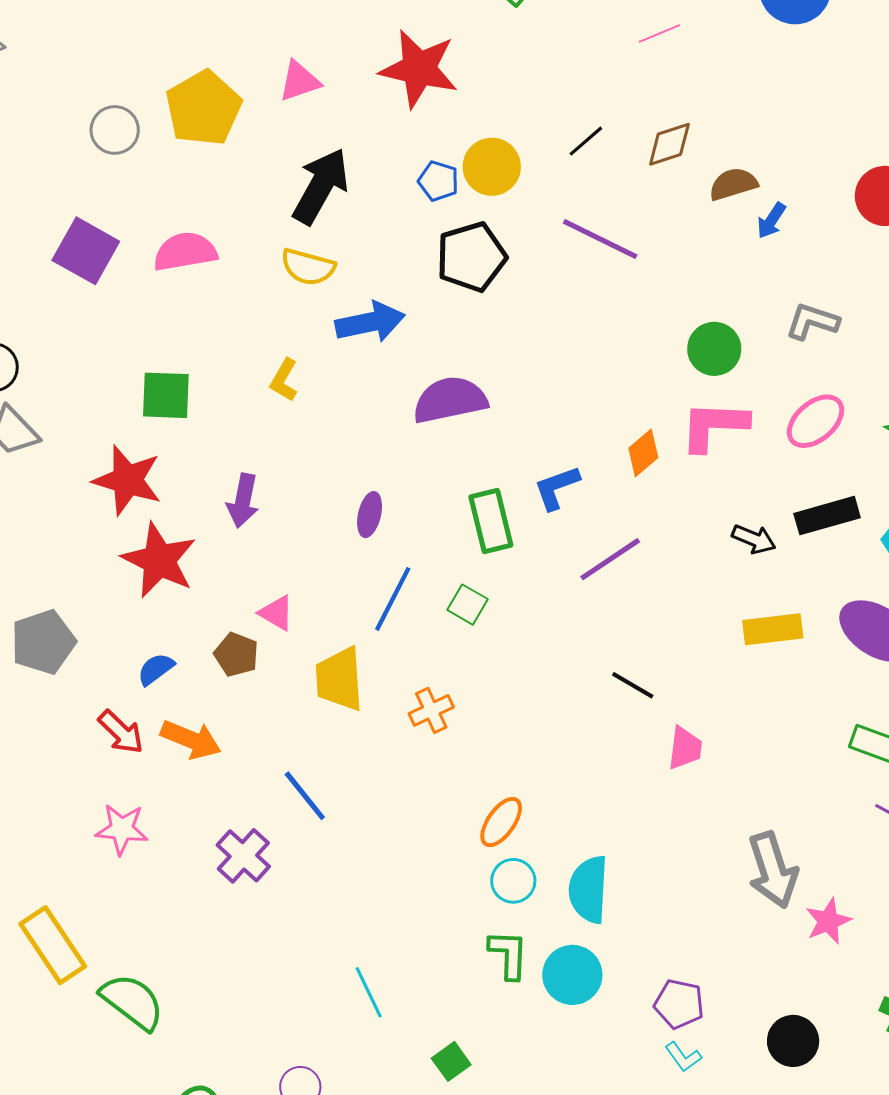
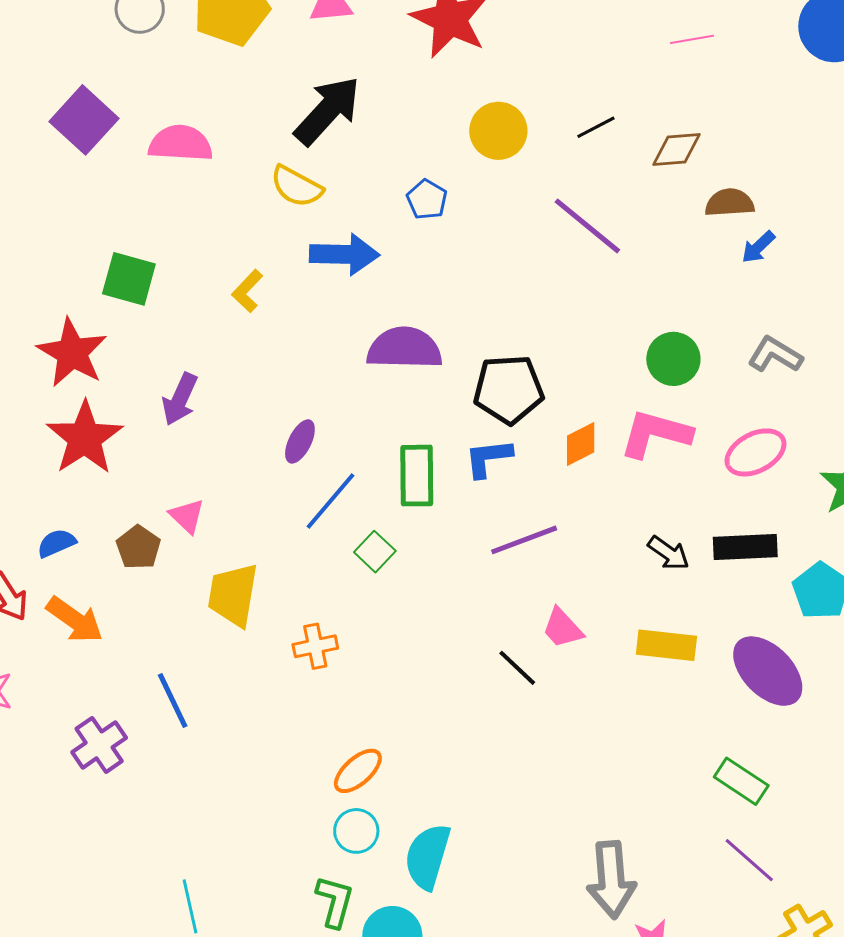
blue pentagon: (438, 181) -> (427, 200), moved
black pentagon: (471, 257) -> (509, 389), moved
blue line: (393, 599) -> (331, 501), moved
pink trapezoid: (685, 748) -> (562, 628), moved, turned 117

